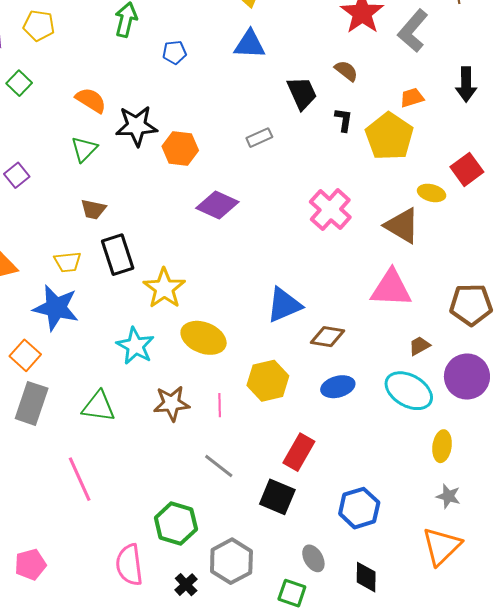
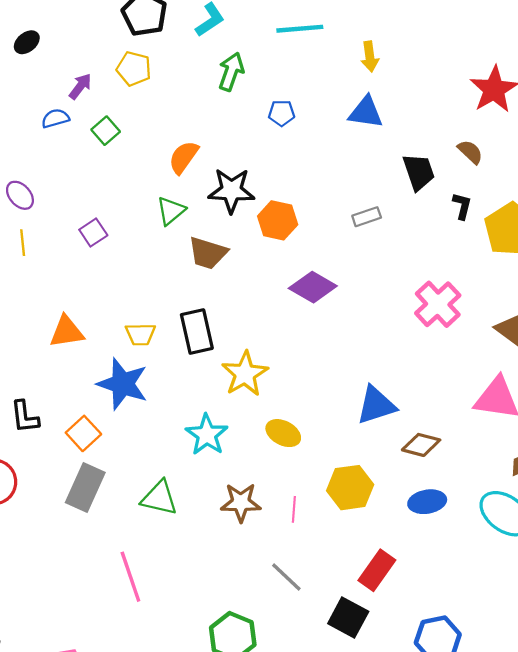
orange semicircle: (91, 100) -> (184, 157), turned -92
brown trapezoid: (93, 209) -> (208, 253), moved, size x1.4
yellow ellipse: (204, 338) -> (283, 433), size x0.7

